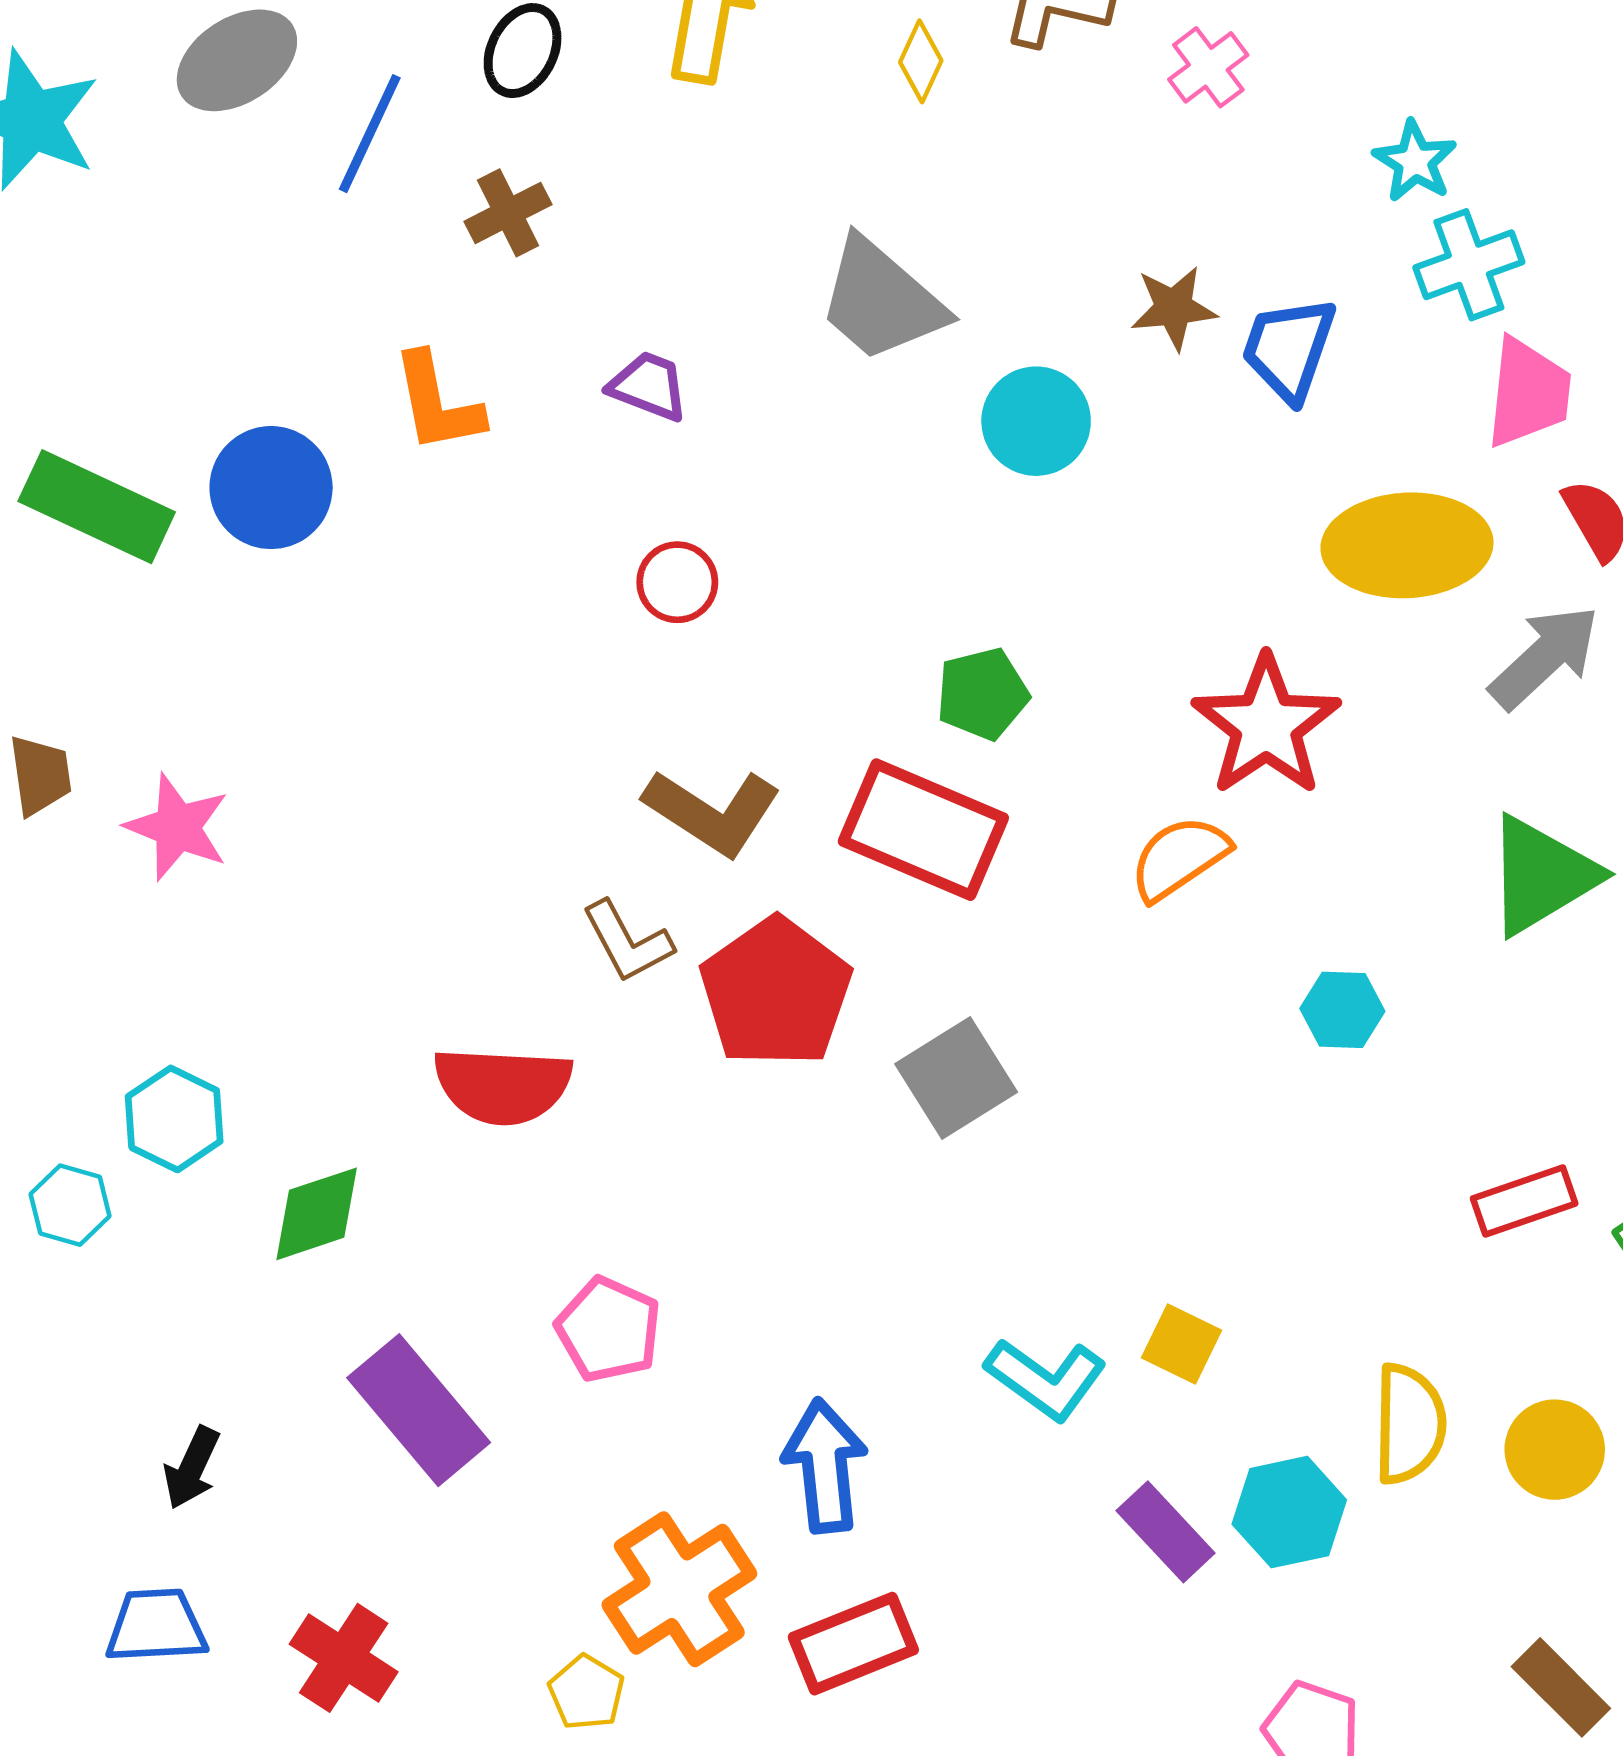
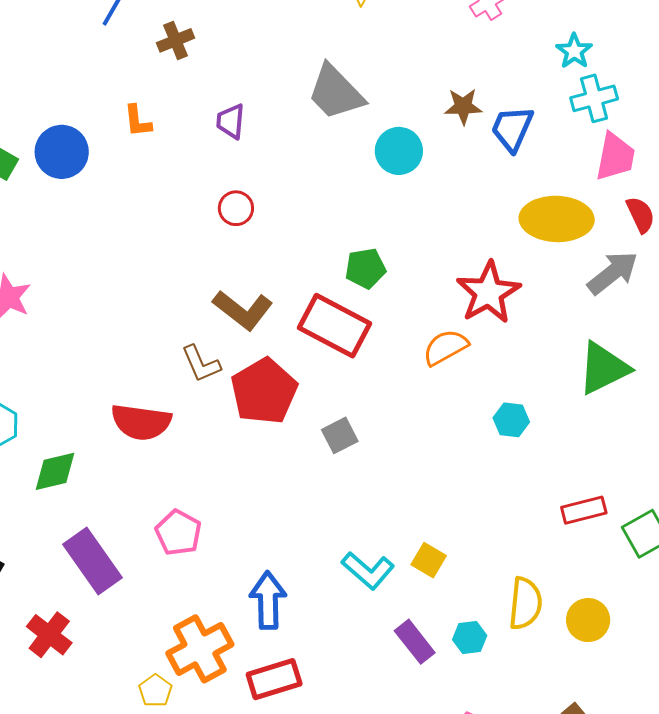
purple trapezoid: (649, 386) -> (231, 121), turned -111
orange L-shape: (437, 403) -> (138, 121), size x0.7
gray square: (956, 1078) -> (340, 435), size x0.7
cyan hexagon: (1289, 1512) -> (470, 638), size x0.7
red cross: (344, 1658) -> (49, 635), moved

